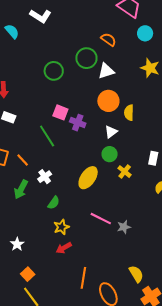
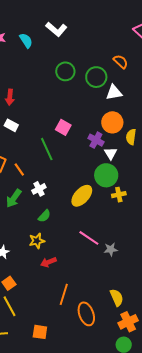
green circle: (54, 71) -> (65, 71), moved
purple cross: (78, 123) -> (96, 140), moved
white triangle: (111, 132) -> (111, 153), turned -32
green circle: (110, 154) -> (106, 175), size x1.5
yellow cross: (125, 172) -> (119, 195), turned 32
yellow star: (61, 227) -> (37, 241), moved

